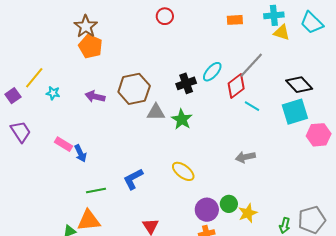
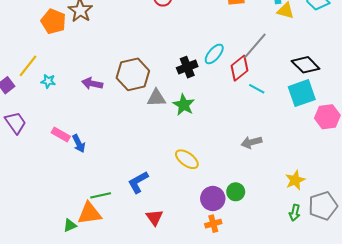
orange pentagon: (91, 46) -> (53, 21), moved
blue L-shape: (133, 179) -> (138, 182), moved
green line: (96, 191) -> (101, 195), moved
yellow star: (248, 213) -> (295, 180), moved

